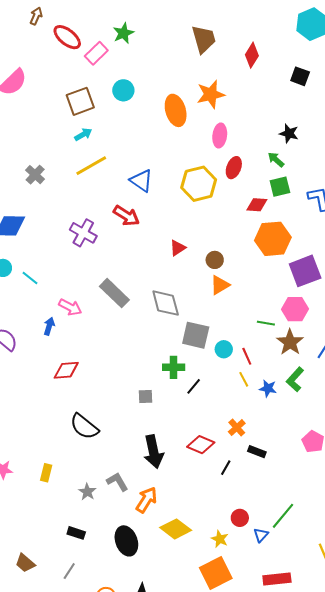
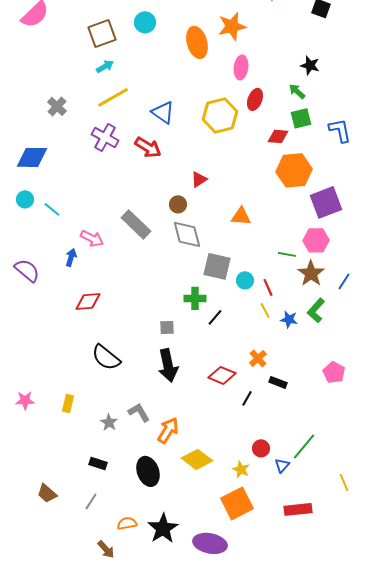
purple cross: (83, 233) -> (105, 137), moved
brown circle: (215, 260) -> (178, 204), moved
orange triangle: (220, 285) -> (241, 216), turned 35
black arrow: (153, 452) -> (168, 365), moved

